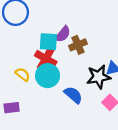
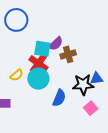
yellow semicircle: (23, 74) -> (17, 75), turned 96
blue semicircle: (73, 95) -> (59, 98), turned 66

